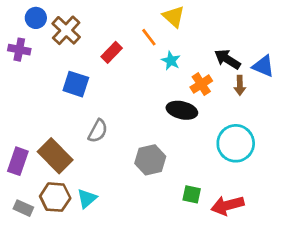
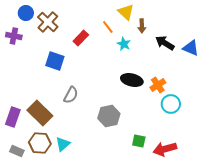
orange cross: (201, 84) -> (158, 85), moved
brown arrow: (240, 85) -> (142, 26), moved
cyan circle: (236, 143) -> (171, 104), size x0.7

